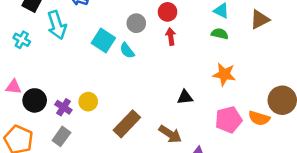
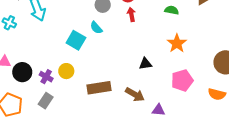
cyan square: (103, 40) -> (76, 40), moved
orange star: (224, 74) -> (177, 43), turned 30
orange semicircle: (259, 118) -> (217, 94), moved
brown rectangle: (127, 124) -> (99, 88), turned 40

